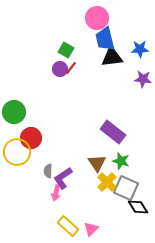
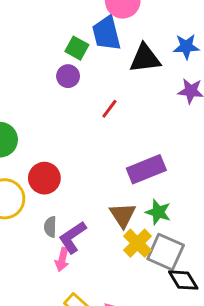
blue trapezoid: (105, 39) -> (106, 33), moved
red line: (71, 68) -> (109, 109), moved
purple rectangle: (113, 132) -> (146, 169), turned -60
red circle: (31, 138) -> (44, 178), moved

